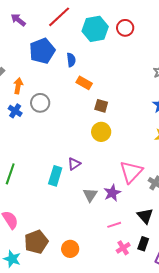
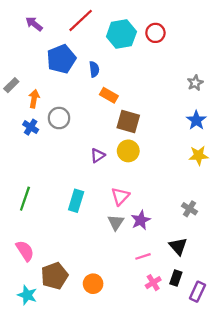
brown square: (101, 106) -> (128, 121), size x1.5
purple triangle: (74, 164) -> (98, 155), moved
pink triangle: (131, 172) -> (120, 196), moved, size x0.7

